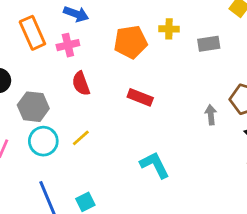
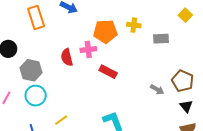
pink cross: (68, 45) -> (88, 49), moved
gray arrow: (211, 115) -> (157, 90), turned 120
yellow line: (81, 138) -> (61, 120), moved

